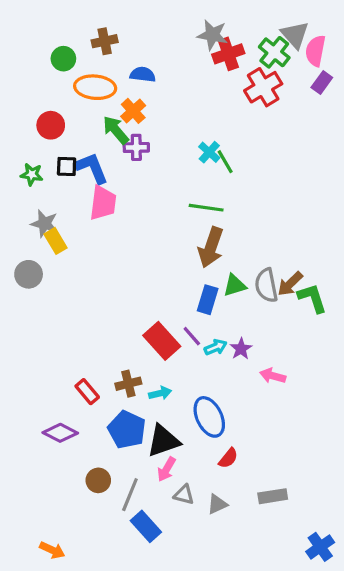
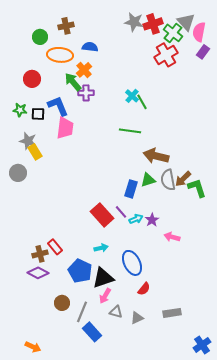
red cross: (228, 54) -> (153, 24), moved
black square: (67, 166) -> (38, 114), moved
brown arrow: (211, 247) -> (156, 156), moved, turned 85
brown cross: (128, 384) -> (40, 254), moved

